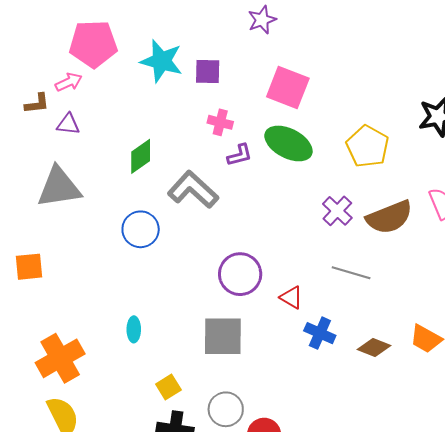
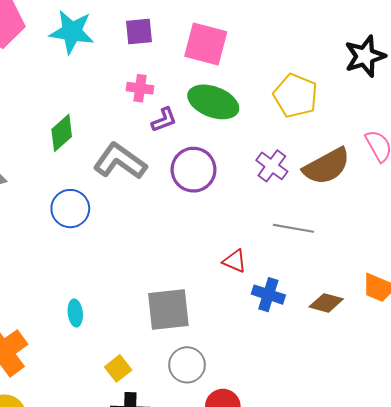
purple square: (208, 71) -> (139, 32), moved
purple circle: (240, 274) -> (194, 170), moved
gray circle: (226, 409) -> (187, 365), moved

